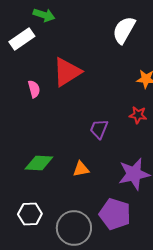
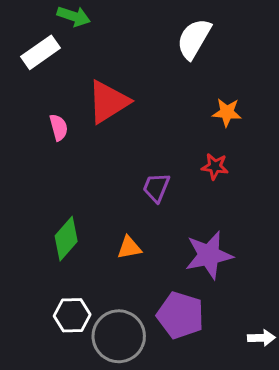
green diamond: (39, 163) -> (66, 239), turned -52
white hexagon: (30, 214) -> (72, 315), moved

